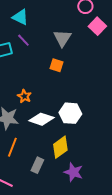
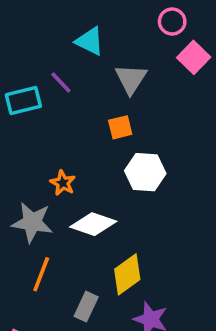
cyan triangle: (20, 17) -> (90, 41), moved
orange square: (56, 65) -> (120, 127), turned -32
white hexagon: (70, 113) -> (145, 172), moved

